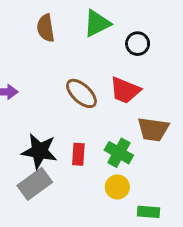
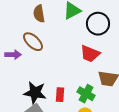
black circle: (138, 44) -> (98, 24), size x1.5
brown ellipse: (81, 93) -> (33, 42), moved

